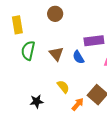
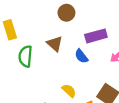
brown circle: (55, 14) -> (66, 13), moved
brown triangle: (56, 54) -> (55, 44), moved

